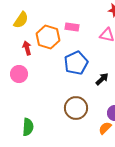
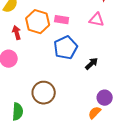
pink rectangle: (72, 27) -> (62, 20), moved
brown circle: (76, 108) -> (44, 93), moved

